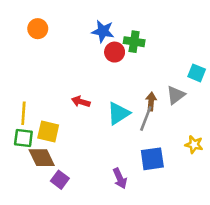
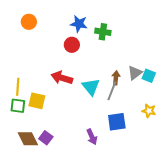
red circle: (115, 52) -> (72, 45), moved
cyan square: (197, 73) -> (149, 76), moved
red arrow: (81, 102) -> (62, 78), size x1.5
cyan triangle: (118, 113) -> (91, 87), turned -36
brown diamond: (42, 158) -> (28, 139), moved

